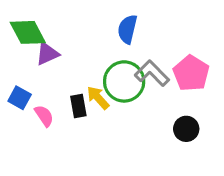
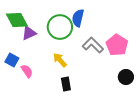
green circle: (124, 81) -> (60, 27), moved
black rectangle: (78, 106) -> (66, 84), moved
black circle: (186, 129) -> (126, 77), moved

